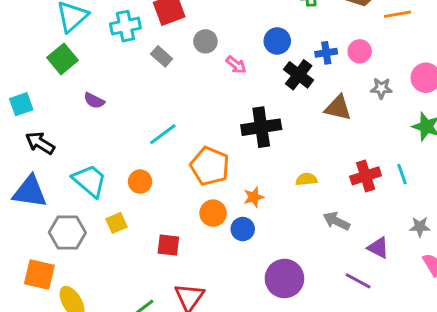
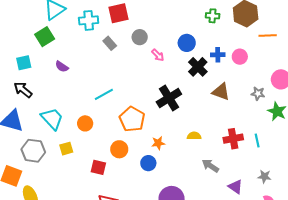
gray star: (381, 88) -> (258, 94), moved
cyan square: (21, 104) -> (24, 63), moved
black cross: (261, 127) -> (169, 98), turned -30
orange circle: (213, 213) -> (119, 149), moved

